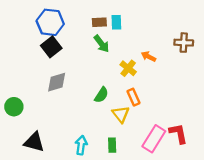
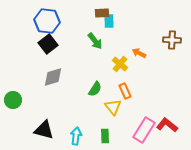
brown rectangle: (99, 22) -> (102, 13), moved
red L-shape: (178, 133) -> (167, 125), turned -40
black triangle: (34, 142) -> (44, 130), moved

